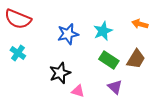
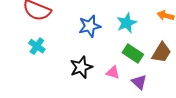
pink triangle: (78, 91) -> (113, 73), moved

